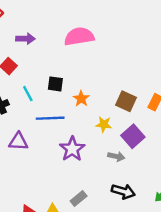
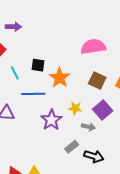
pink semicircle: (79, 36) -> (93, 47), moved
orange star: (81, 99) -> (60, 78), size x1.5
yellow star: (104, 124) -> (75, 108), moved
gray rectangle: (79, 198) -> (72, 147), moved

